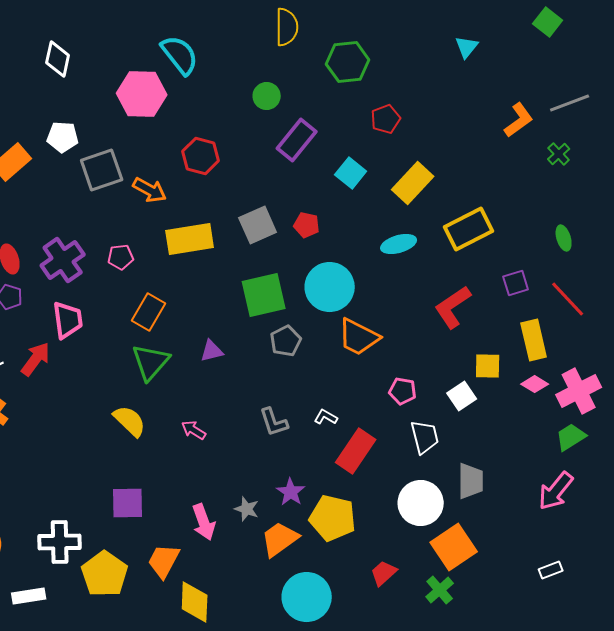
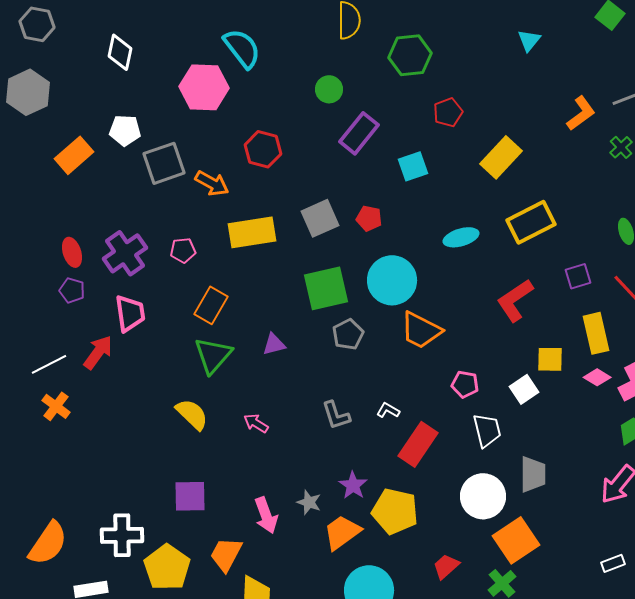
cyan square: (351, 173) -> (413, 166), turned 32
yellow rectangle: (413, 183) -> (501, 157), moved

